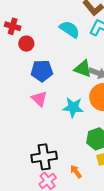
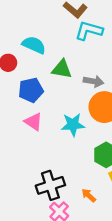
cyan semicircle: (70, 29) -> (34, 45), moved
green triangle: (83, 69) -> (62, 69), moved

